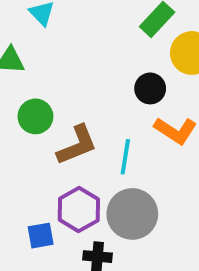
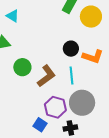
black circle: (150, 88) -> (71, 49), moved
blue square: (41, 236) -> (40, 125), turned -32

